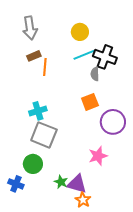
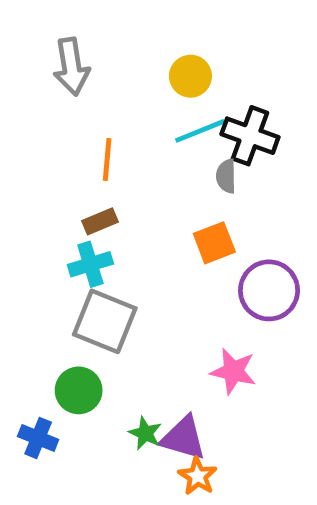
brown rectangle: (34, 56) -> (100, 221), moved
pink star: (98, 156) -> (233, 371), turned 30

